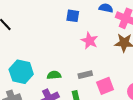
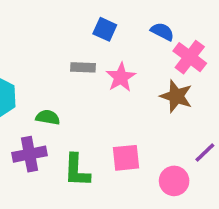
gray rectangle: (85, 75) -> (83, 67), moved

